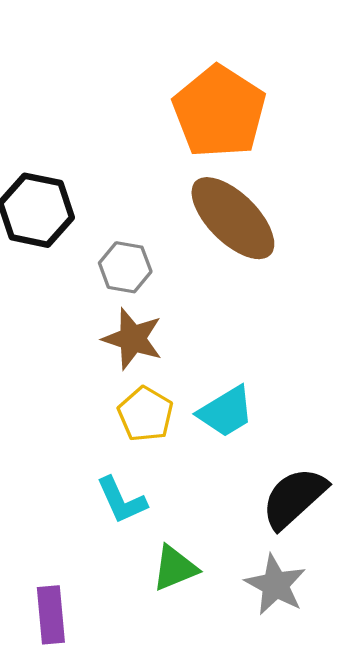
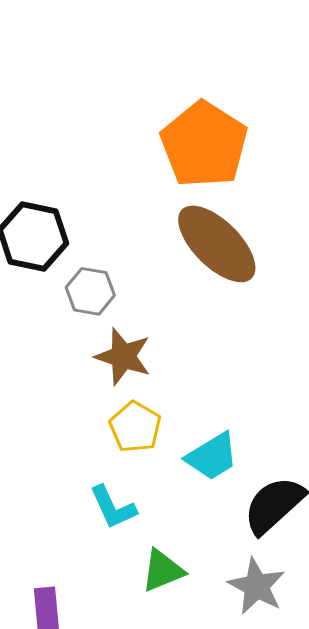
gray hexagon: (125, 267) -> (90, 291), moved
cyan trapezoid: (226, 412) -> (212, 457), moved

